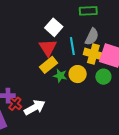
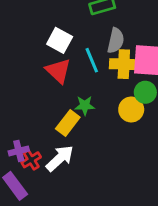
yellow rectangle: (49, 65) -> (68, 123), moved
yellow circle: (78, 74) -> (131, 110), moved
red cross: (15, 104) -> (31, 160), turned 32

